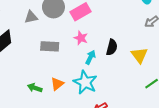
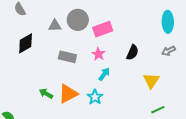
black semicircle: (112, 47) -> (132, 52), moved
cyan star: (85, 82) -> (95, 97), size x0.7
orange triangle: (57, 84) -> (68, 94), size x1.5

